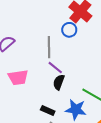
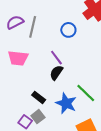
blue circle: (69, 30) -> (68, 30), moved
gray line: (49, 47) -> (33, 27), moved

